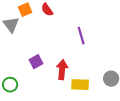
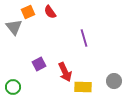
red arrow: (62, 70) -> (65, 72), turned 150

